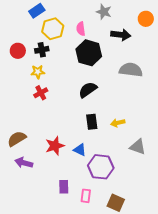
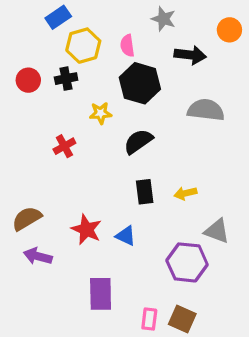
yellow star: (38, 72) -> (101, 113), moved
red star: (55, 146) -> (86, 229), turned -30
purple hexagon: (101, 167) -> (187, 262), moved
purple rectangle: (64, 187) -> (101, 294), size x1.5
pink rectangle: (86, 196) -> (149, 319), moved

